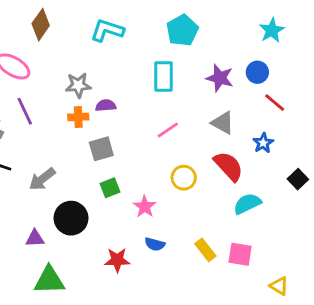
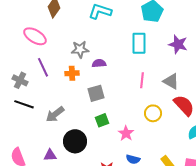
orange cross: (78, 117) -> (72, 73), moved
gray triangle: (223, 123) -> (171, 81), moved
pink line: (168, 130) -> (142, 80), turned -49

